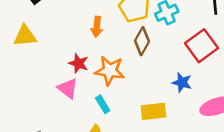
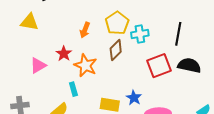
blue star: (182, 82) -> (134, 98), moved
pink triangle: (68, 88) -> (38, 65), moved, turned 36

